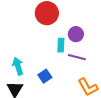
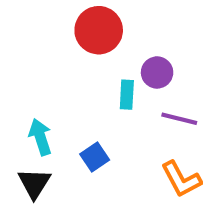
purple line: (77, 57) -> (179, 119), moved

